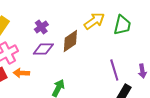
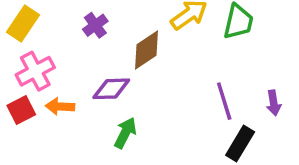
purple diamond: (43, 49) -> (111, 89), moved

